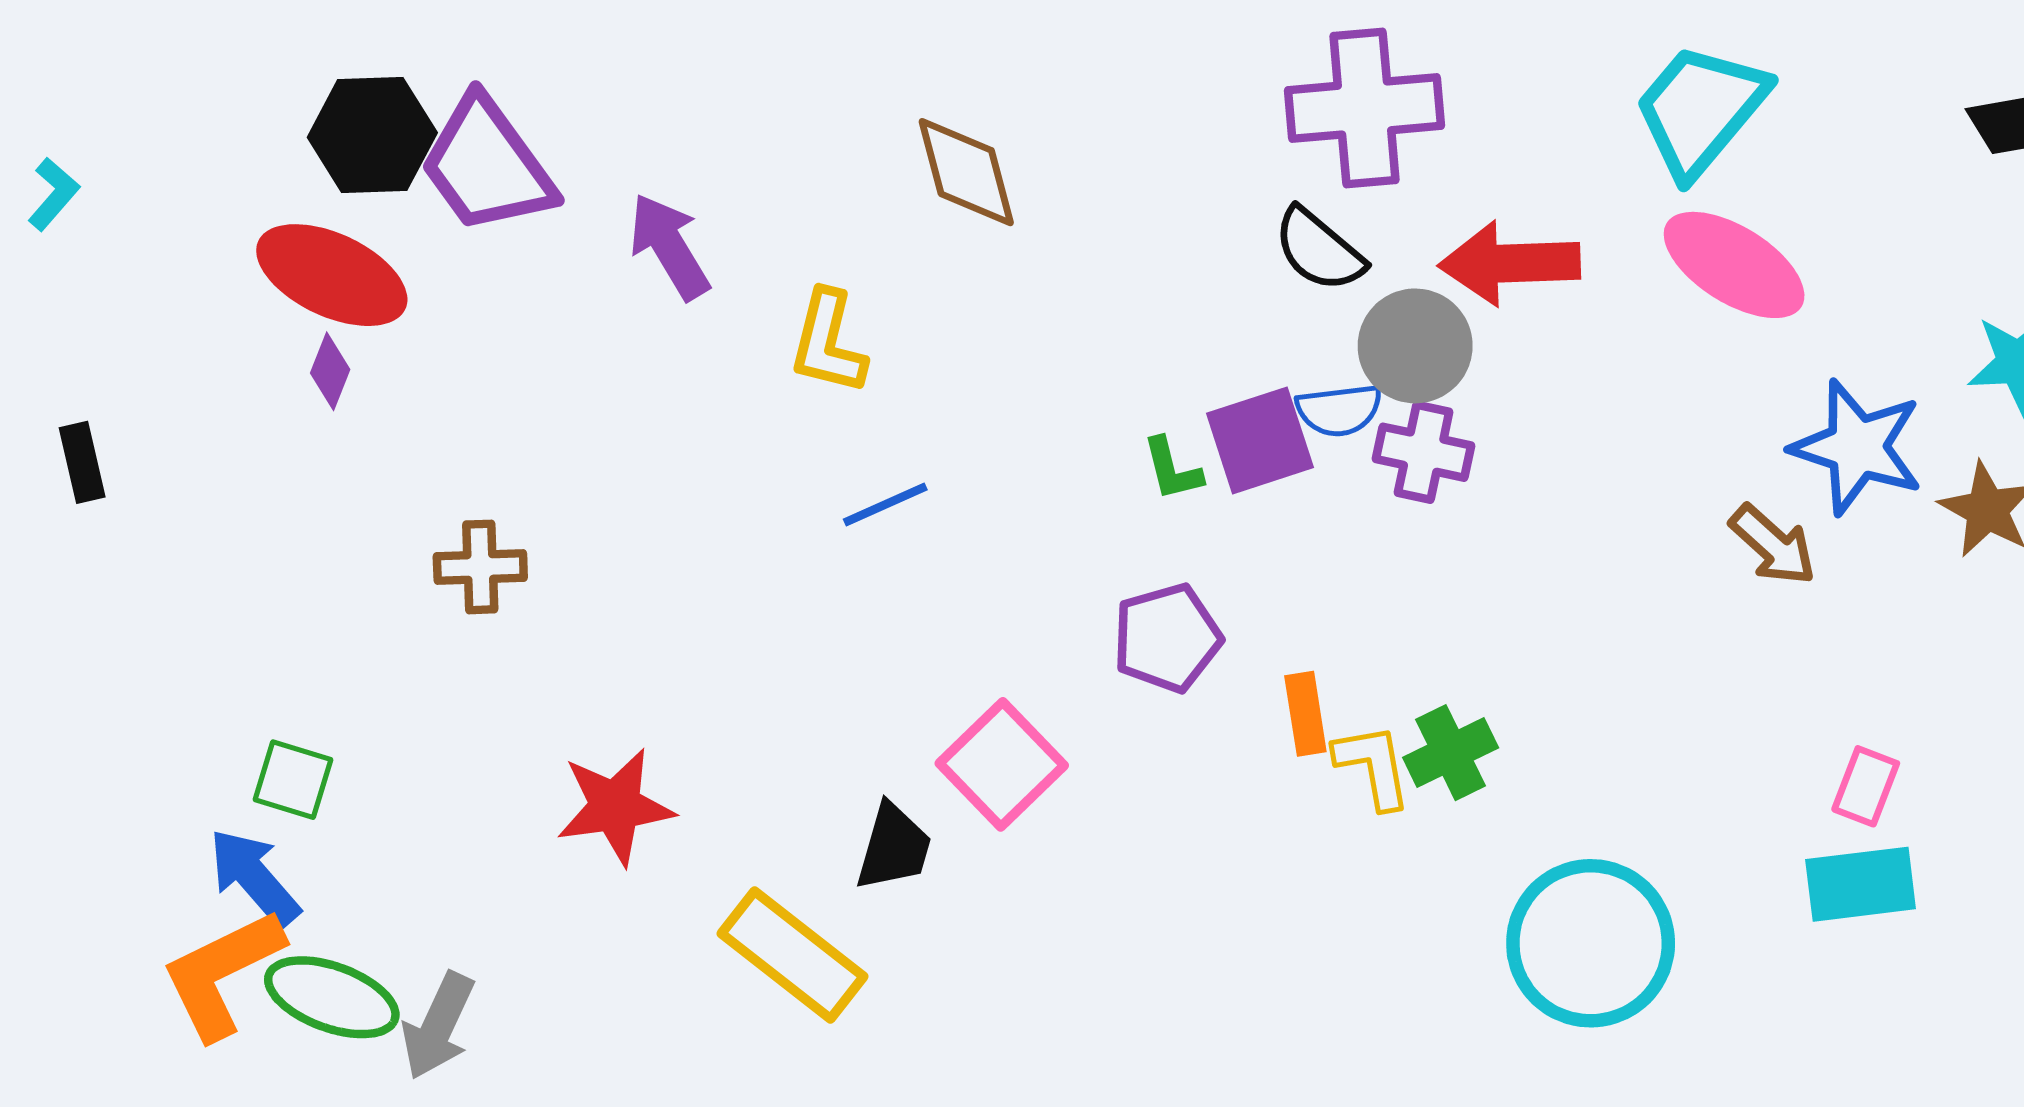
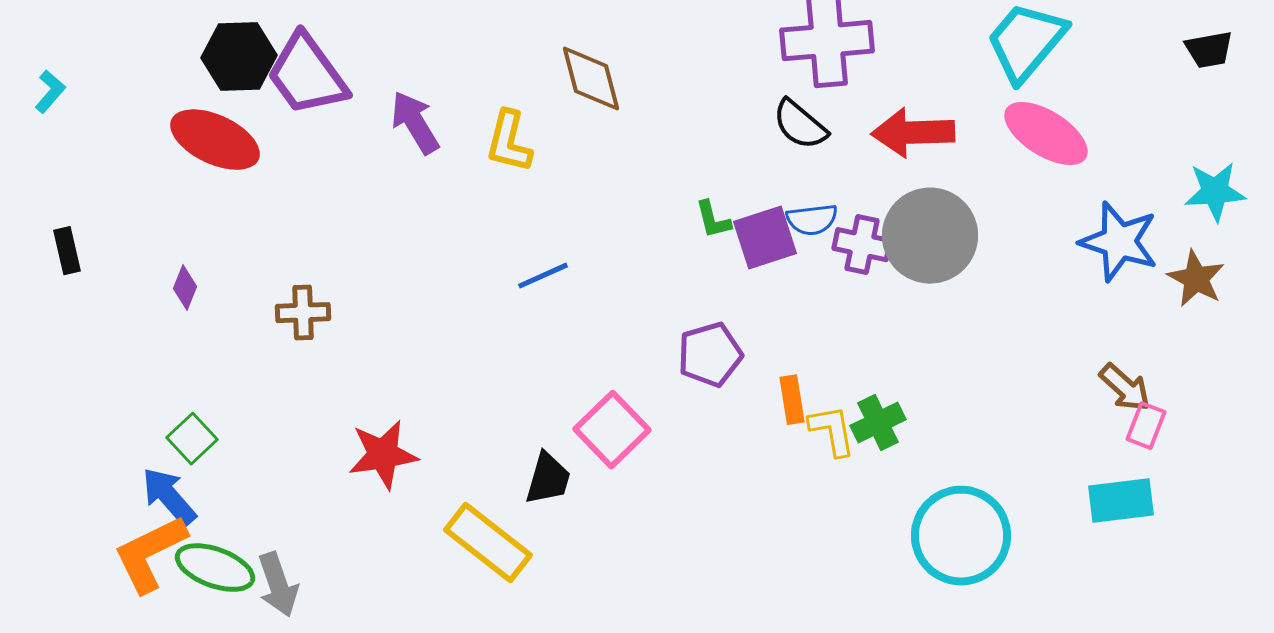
yellow L-shape: (828, 343) -> (509, 142), moved
gray circle: (1415, 346) -> (930, 236), moved, size x1.4
purple diamond: (330, 371) -> (185, 288), moved
green L-shape: (1172, 469) -> (713, 220), moved
brown arrow: (1773, 545) -> (1125, 388), moved
green square: (293, 780) -> (192, 439), turned 30
pink rectangle: (1866, 786) -> (1146, 426), moved
gray arrow: (438, 1026) -> (278, 585), turned -44

